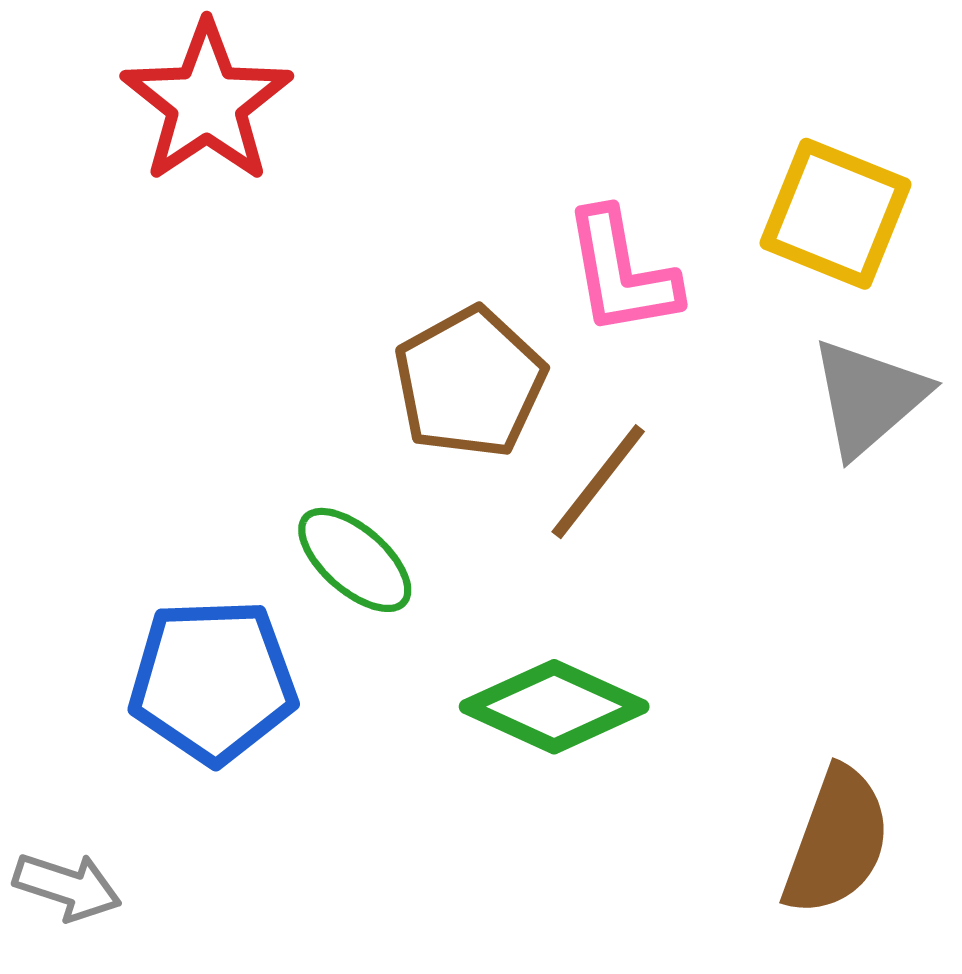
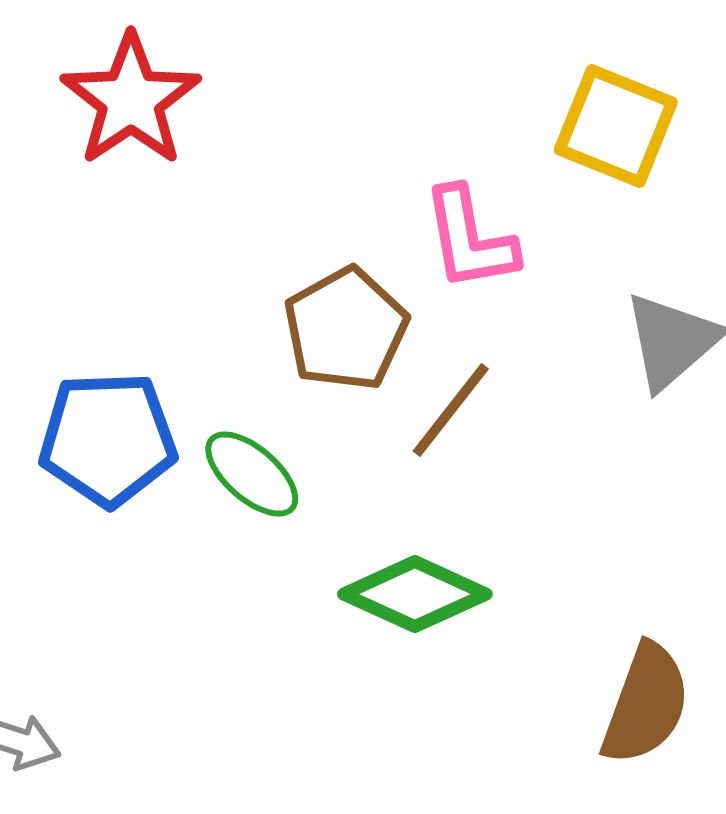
yellow square: (836, 214) -> (616, 126), moved
blue pentagon: (213, 681) -> (108, 439), moved

